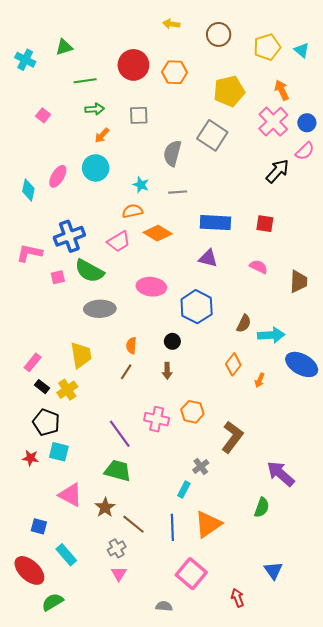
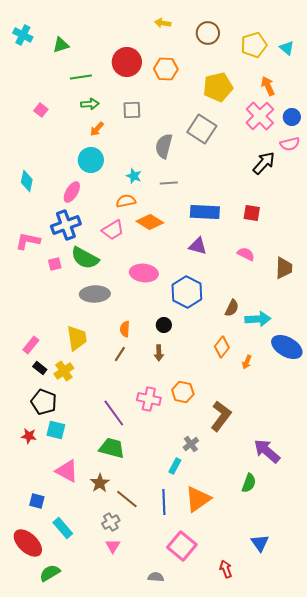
cyan cross: (25, 60) -> (23, 35), moved
pink semicircle: (305, 151) -> (290, 144), turned 30
pink ellipse: (58, 176) -> (72, 192), moved

